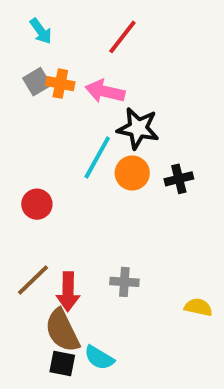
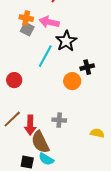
gray square: (37, 82) -> (27, 29), moved, turned -32
black star: (138, 128) -> (66, 41), turned 30
orange circle: (132, 173) -> (72, 81), moved
brown semicircle: (62, 330) -> (40, 142), moved

